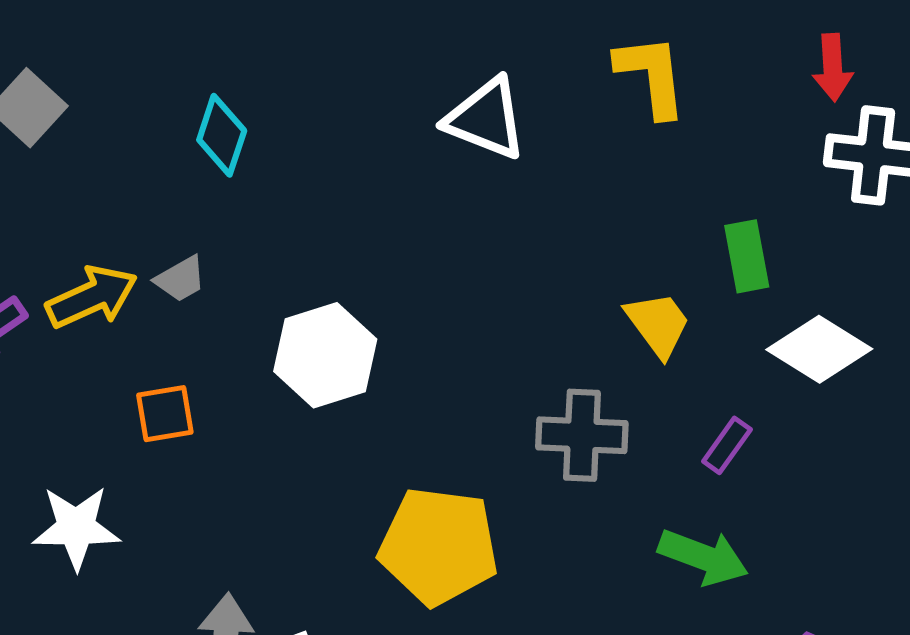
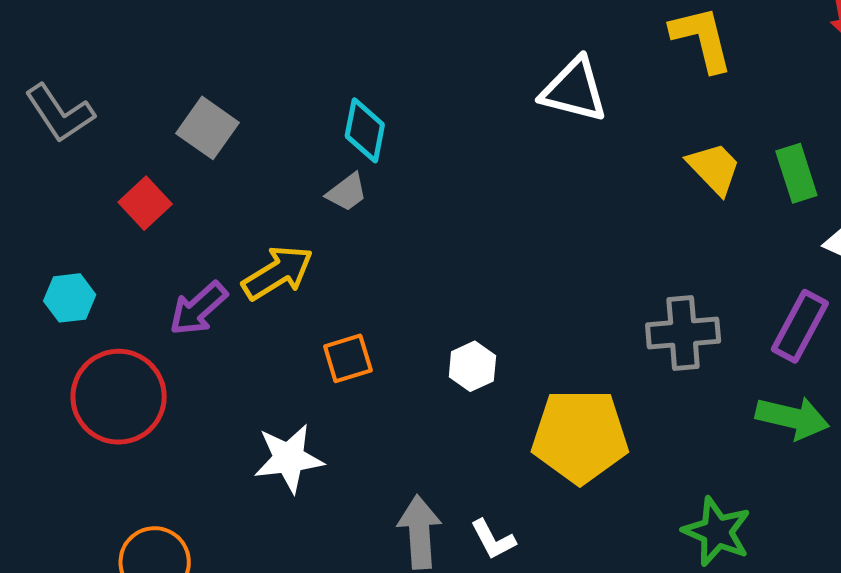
gray trapezoid: (180, 279) -> (347, 192), moved
yellow trapezoid: (658, 324) -> (714, 168), moved
white hexagon: (325, 355) -> (472, 366), moved, size x0.6
purple rectangle: (727, 445) -> (800, 326), size x1.5

